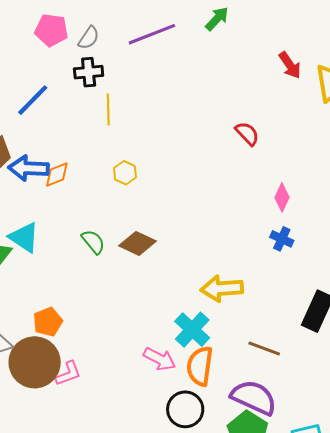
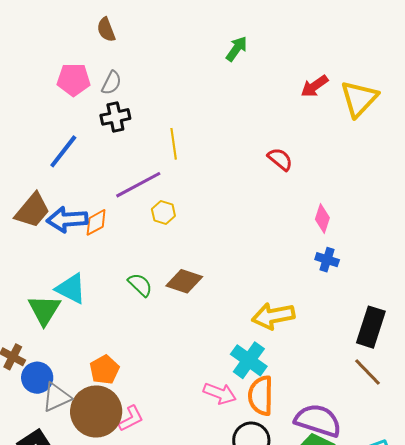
purple line: (152, 34) -> (138, 185), moved
red arrow: (290, 65) -> (314, 86), turned 96
yellow line: (108, 110) -> (174, 144), moved
brown line: (264, 349) -> (367, 372), moved, turned 32

